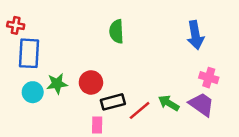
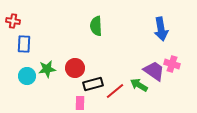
blue rectangle: (29, 53) -> (24, 44), size x0.7
purple trapezoid: (201, 104) -> (154, 71), moved

